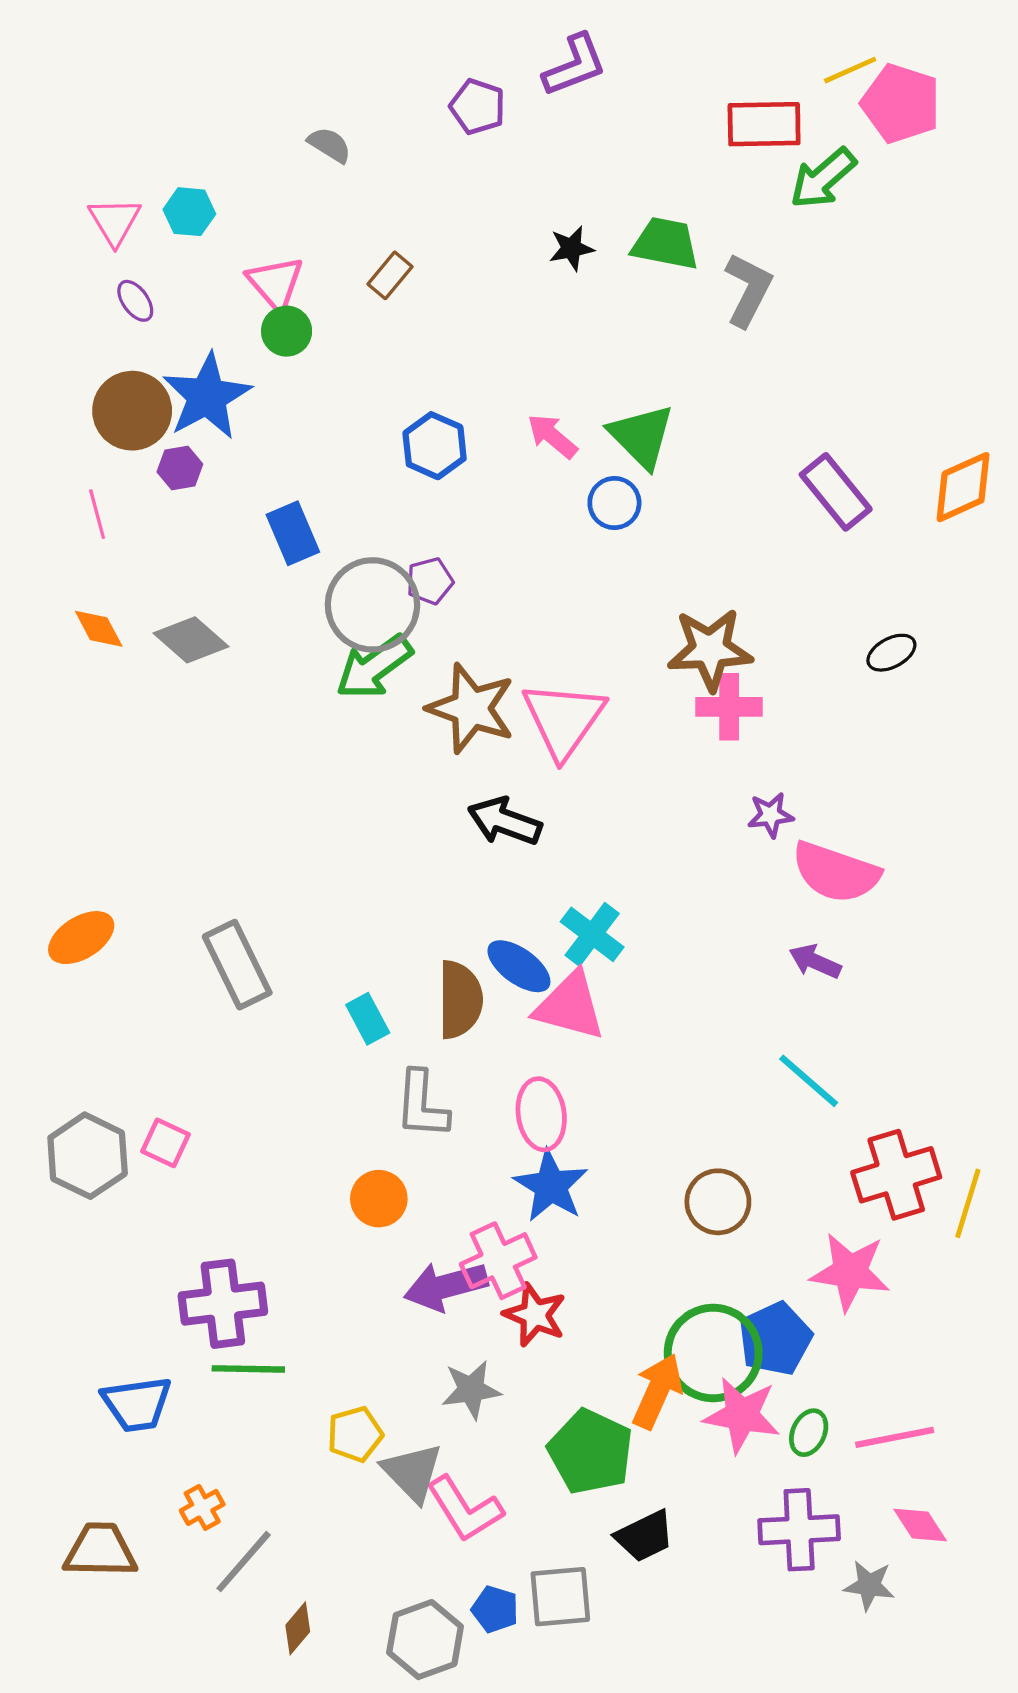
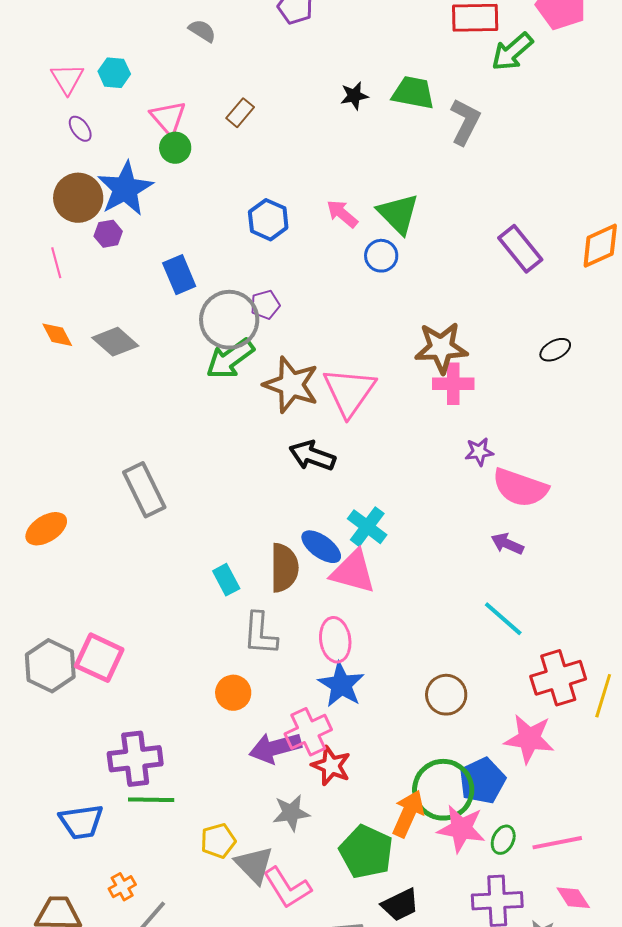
gray rectangle: (237, 965) -> (144, 490), moved
pink square: (166, 1143) -> (99, 658), size x1.6

